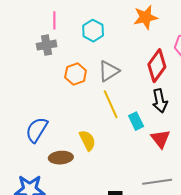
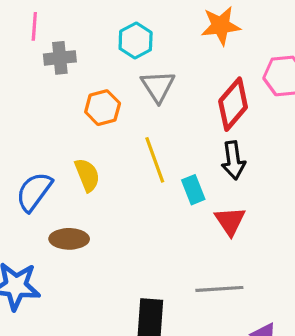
pink line: (54, 20) -> (34, 26), moved
gray triangle: (109, 71) -> (158, 86), moved, turned -35
yellow semicircle: (87, 140) -> (87, 175), moved

